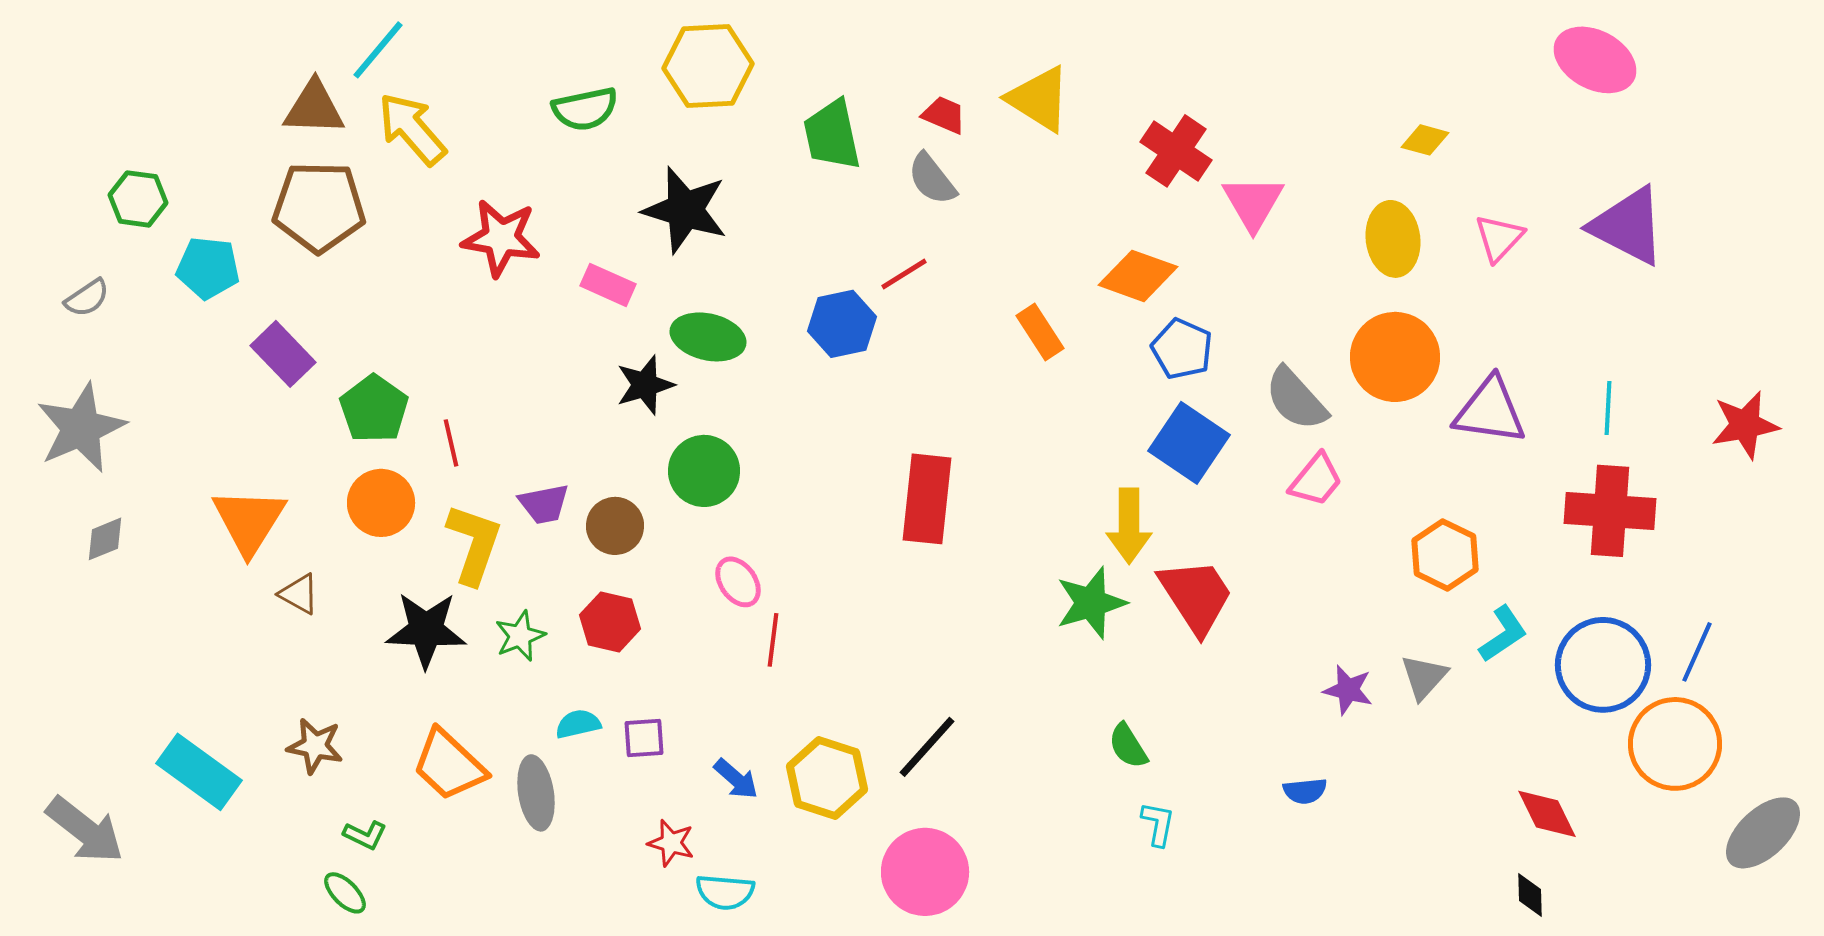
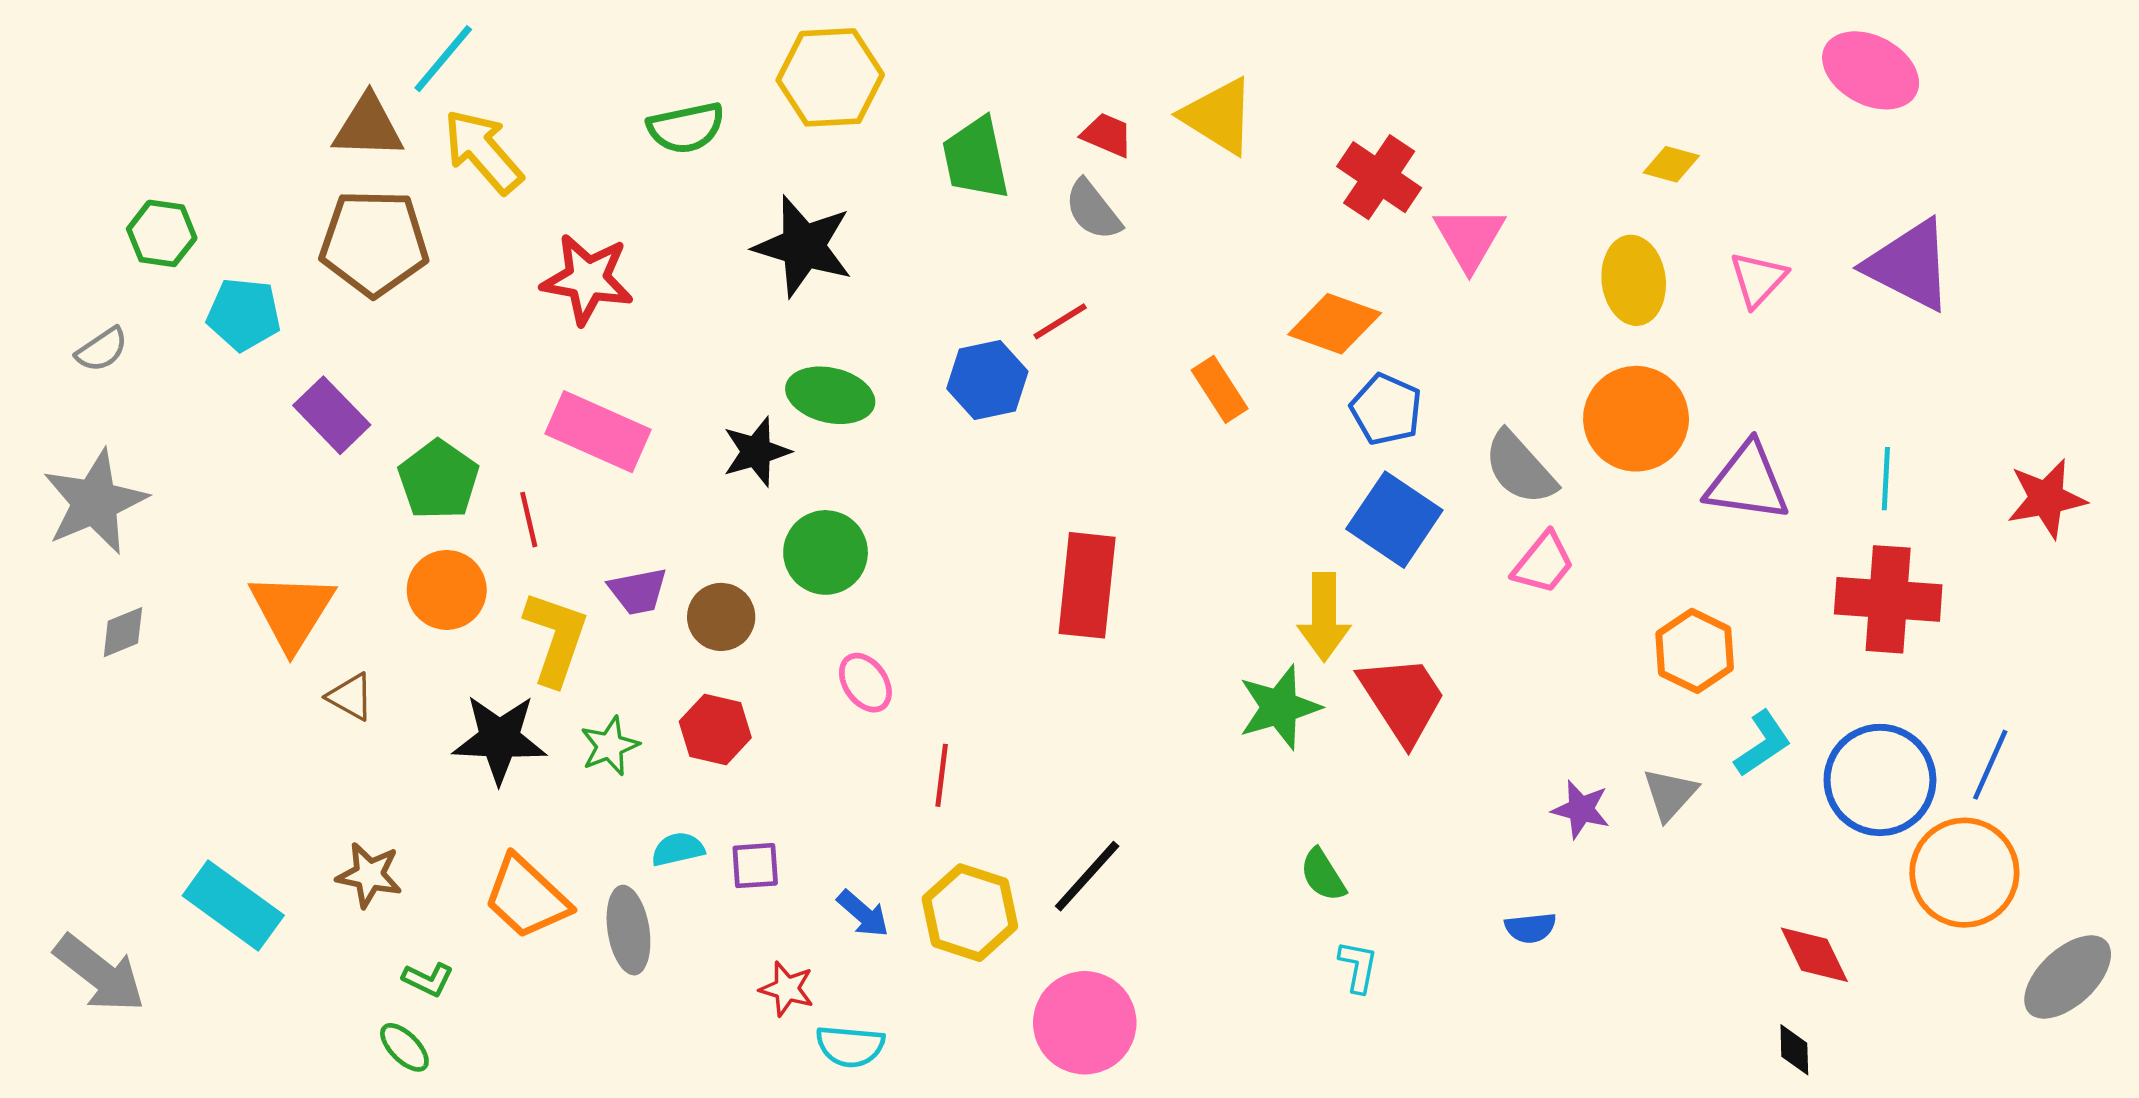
pink rectangle: (608, 285) -> (598, 432), moved, size x1.6
red line: (773, 640) -> (942, 775), moved

